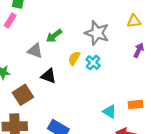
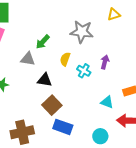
purple arrow: (139, 50) -> (105, 62), moved
cyan cross: (93, 63) -> (84, 71), moved
brown square: (23, 95) -> (52, 105), moved

